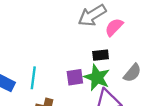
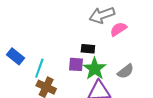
black rectangle: (101, 55) -> (88, 49), moved
cyan line: (33, 78) -> (39, 68), moved

